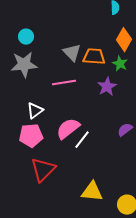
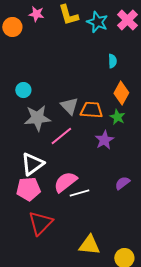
gray star: (24, 65) -> (37, 118), moved
pink line: (64, 83) -> (61, 136), turned -30
white triangle: (35, 111) -> (32, 164), size x1.4
white line: (82, 140) -> (79, 193), turned 36

